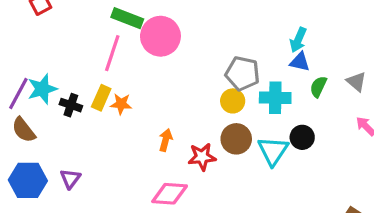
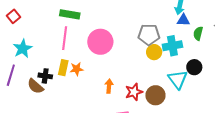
pink circle: (160, 36) -> (100, 42), moved
cyan star: (42, 89) -> (23, 49), moved
yellow circle: (233, 101) -> (154, 52), moved
brown semicircle: (24, 130) -> (35, 86), moved
brown circle: (236, 139) -> (155, 95), moved

